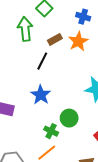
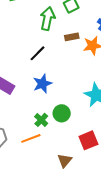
black line: (42, 61) -> (37, 53), moved

